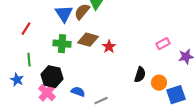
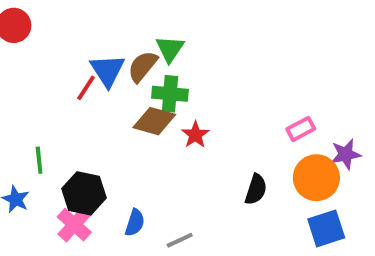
red line: (26, 29) -> (86, 88), moved
green cross: (62, 44) -> (170, 94), moved
orange circle: (159, 83) -> (316, 178), moved, size x1.5
blue semicircle: (78, 92) -> (135, 223), turned 88

